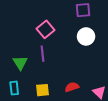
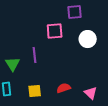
pink square: (46, 29) -> (55, 31), moved, turned 36
white circle: (86, 36) -> (88, 39), moved

